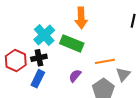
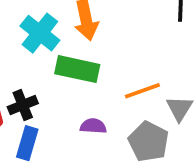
cyan cross: (44, 35) -> (40, 33), moved
purple semicircle: (75, 76) -> (93, 126), turned 64

